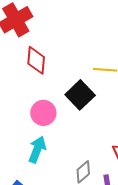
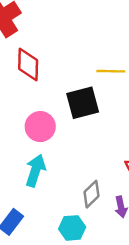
black square: (80, 95) -> (83, 103), turned 32

